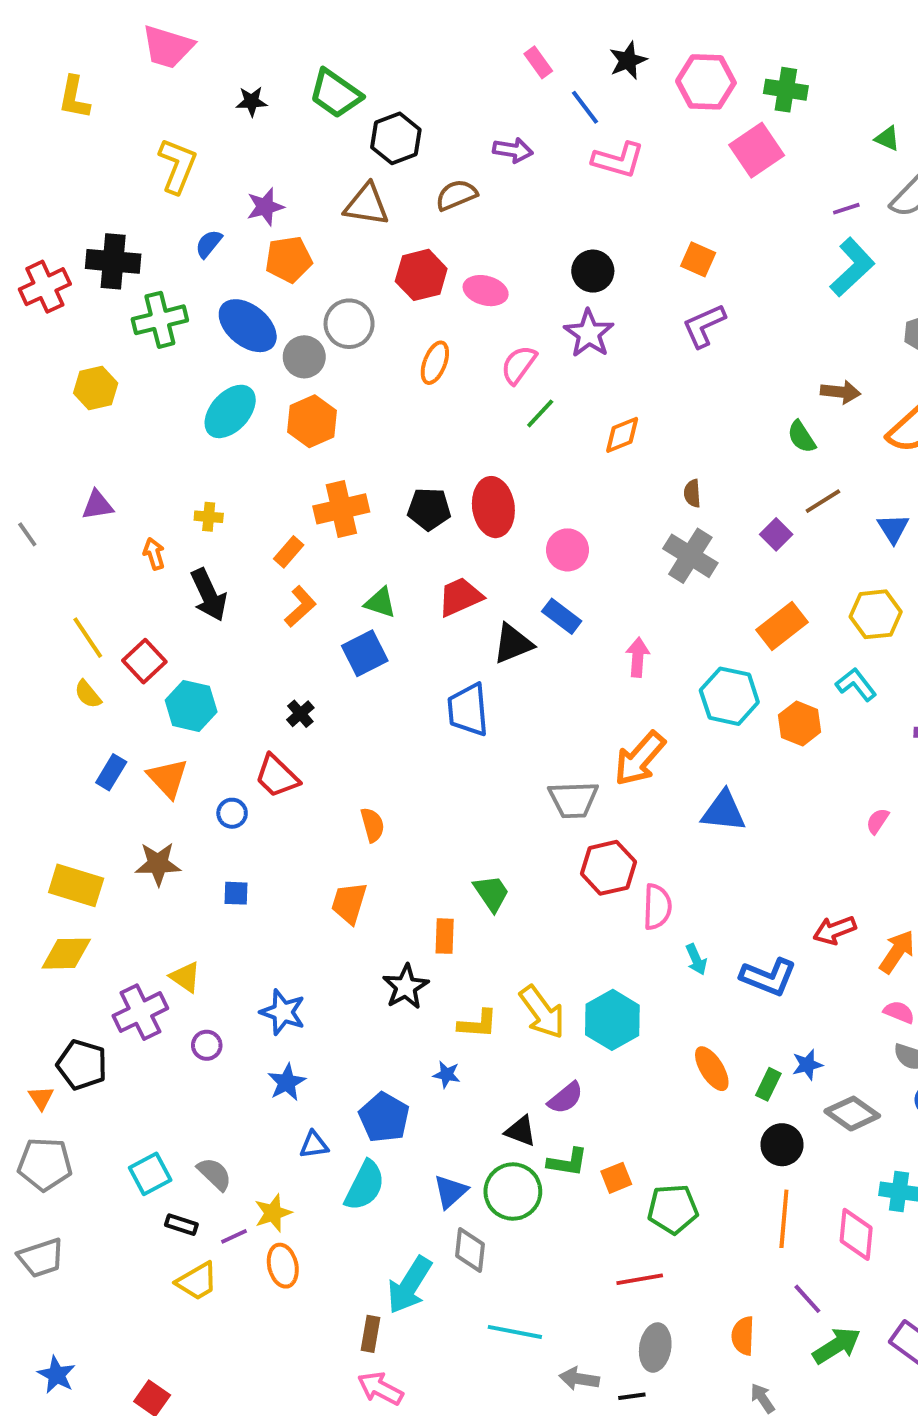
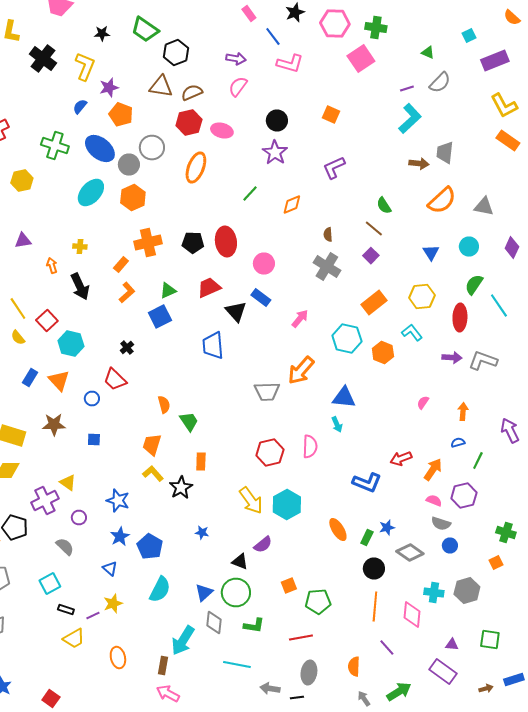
yellow L-shape: (177, 166) -> (85, 66), moved
brown semicircle: (456, 195) -> (192, 92), moved
orange pentagon: (289, 259) -> (121, 114), turned 30
black cross: (113, 261) -> (43, 58), moved, turned 32
green cross: (160, 320) -> (55, 146), turned 32
purple L-shape: (704, 326) -> (334, 168), moved
orange ellipse: (435, 363) -> (196, 168), size x1.4
pink semicircle: (519, 365) -> (238, 86), moved
brown arrow: (840, 392) -> (419, 164), moved
brown line: (823, 501) -> (374, 228), moved, turned 72
green triangle: (380, 603) -> (168, 290), turned -42
black triangle: (513, 644) -> (236, 312), turned -50
pink arrow: (638, 657) -> (300, 318), turned 36
red hexagon: (608, 868) -> (270, 452), moved
green trapezoid: (491, 893) -> (189, 422), moved
cyan arrow: (696, 959) -> (337, 424), moved
yellow L-shape: (478, 1024) -> (153, 474), moved, turned -135
blue pentagon: (384, 1117) -> (150, 546), moved
blue triangle: (314, 1145) -> (110, 568), moved, turned 49
green L-shape: (567, 1162) -> (254, 626), moved
gray semicircle: (215, 1174) -> (65, 546), moved
orange ellipse: (283, 1266) -> (118, 658), moved
green arrow: (837, 1346) -> (399, 692), moved

